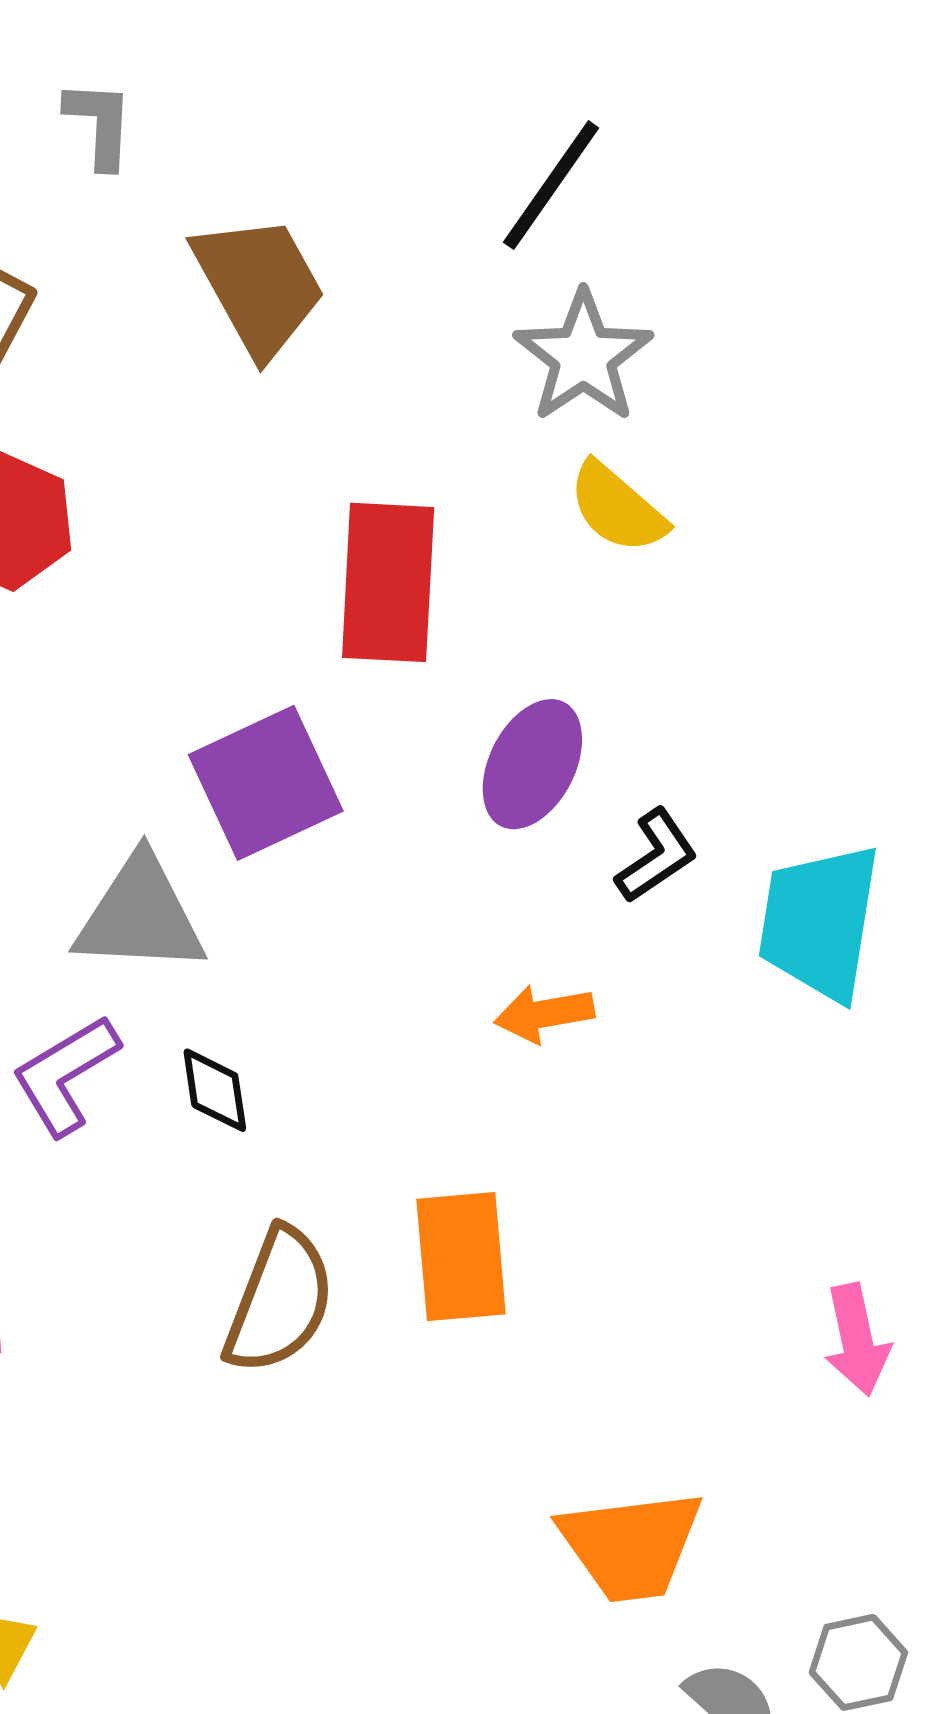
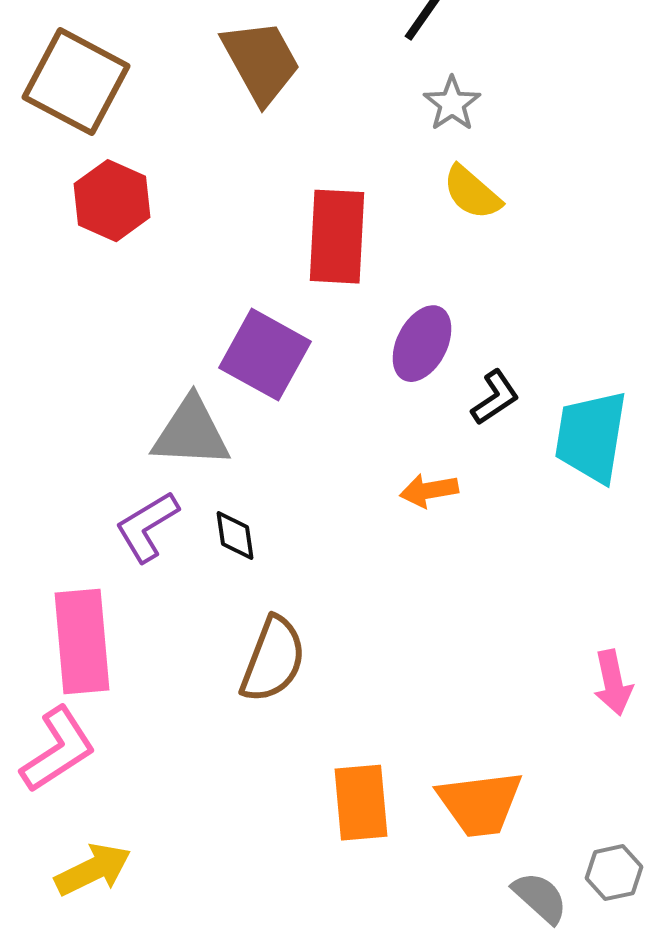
gray star: (583, 357) -> (452, 104), size x0.7
purple square: (266, 783) -> (265, 355), turned -36
orange rectangle: (461, 1257) -> (361, 803), moved

